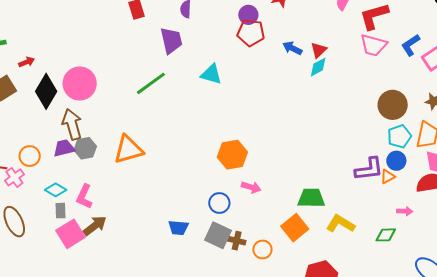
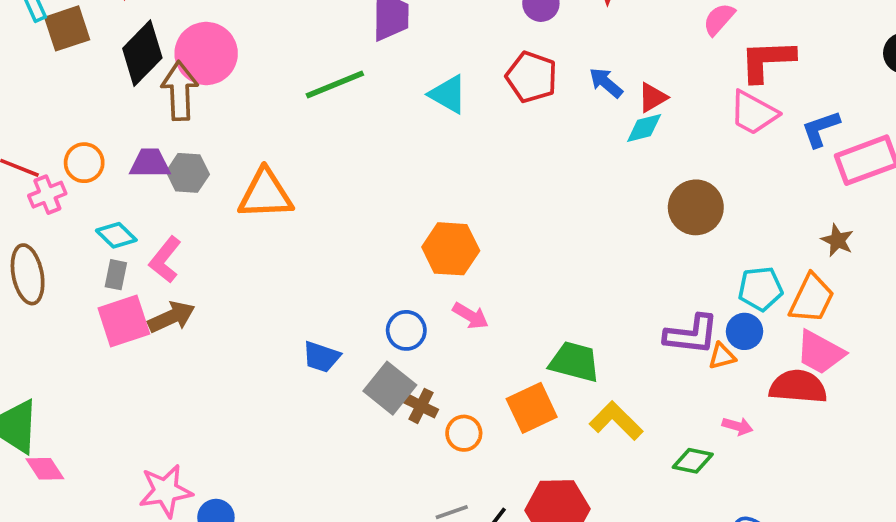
red pentagon: (251, 33) -> (532, 77), moved
brown circle: (393, 105) -> (696, 207), moved
brown arrow: (72, 124) -> (180, 91), moved

